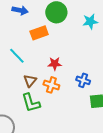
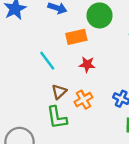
red star: (55, 64) -> (87, 64), moved
orange cross: (51, 85) -> (83, 100), turned 35

